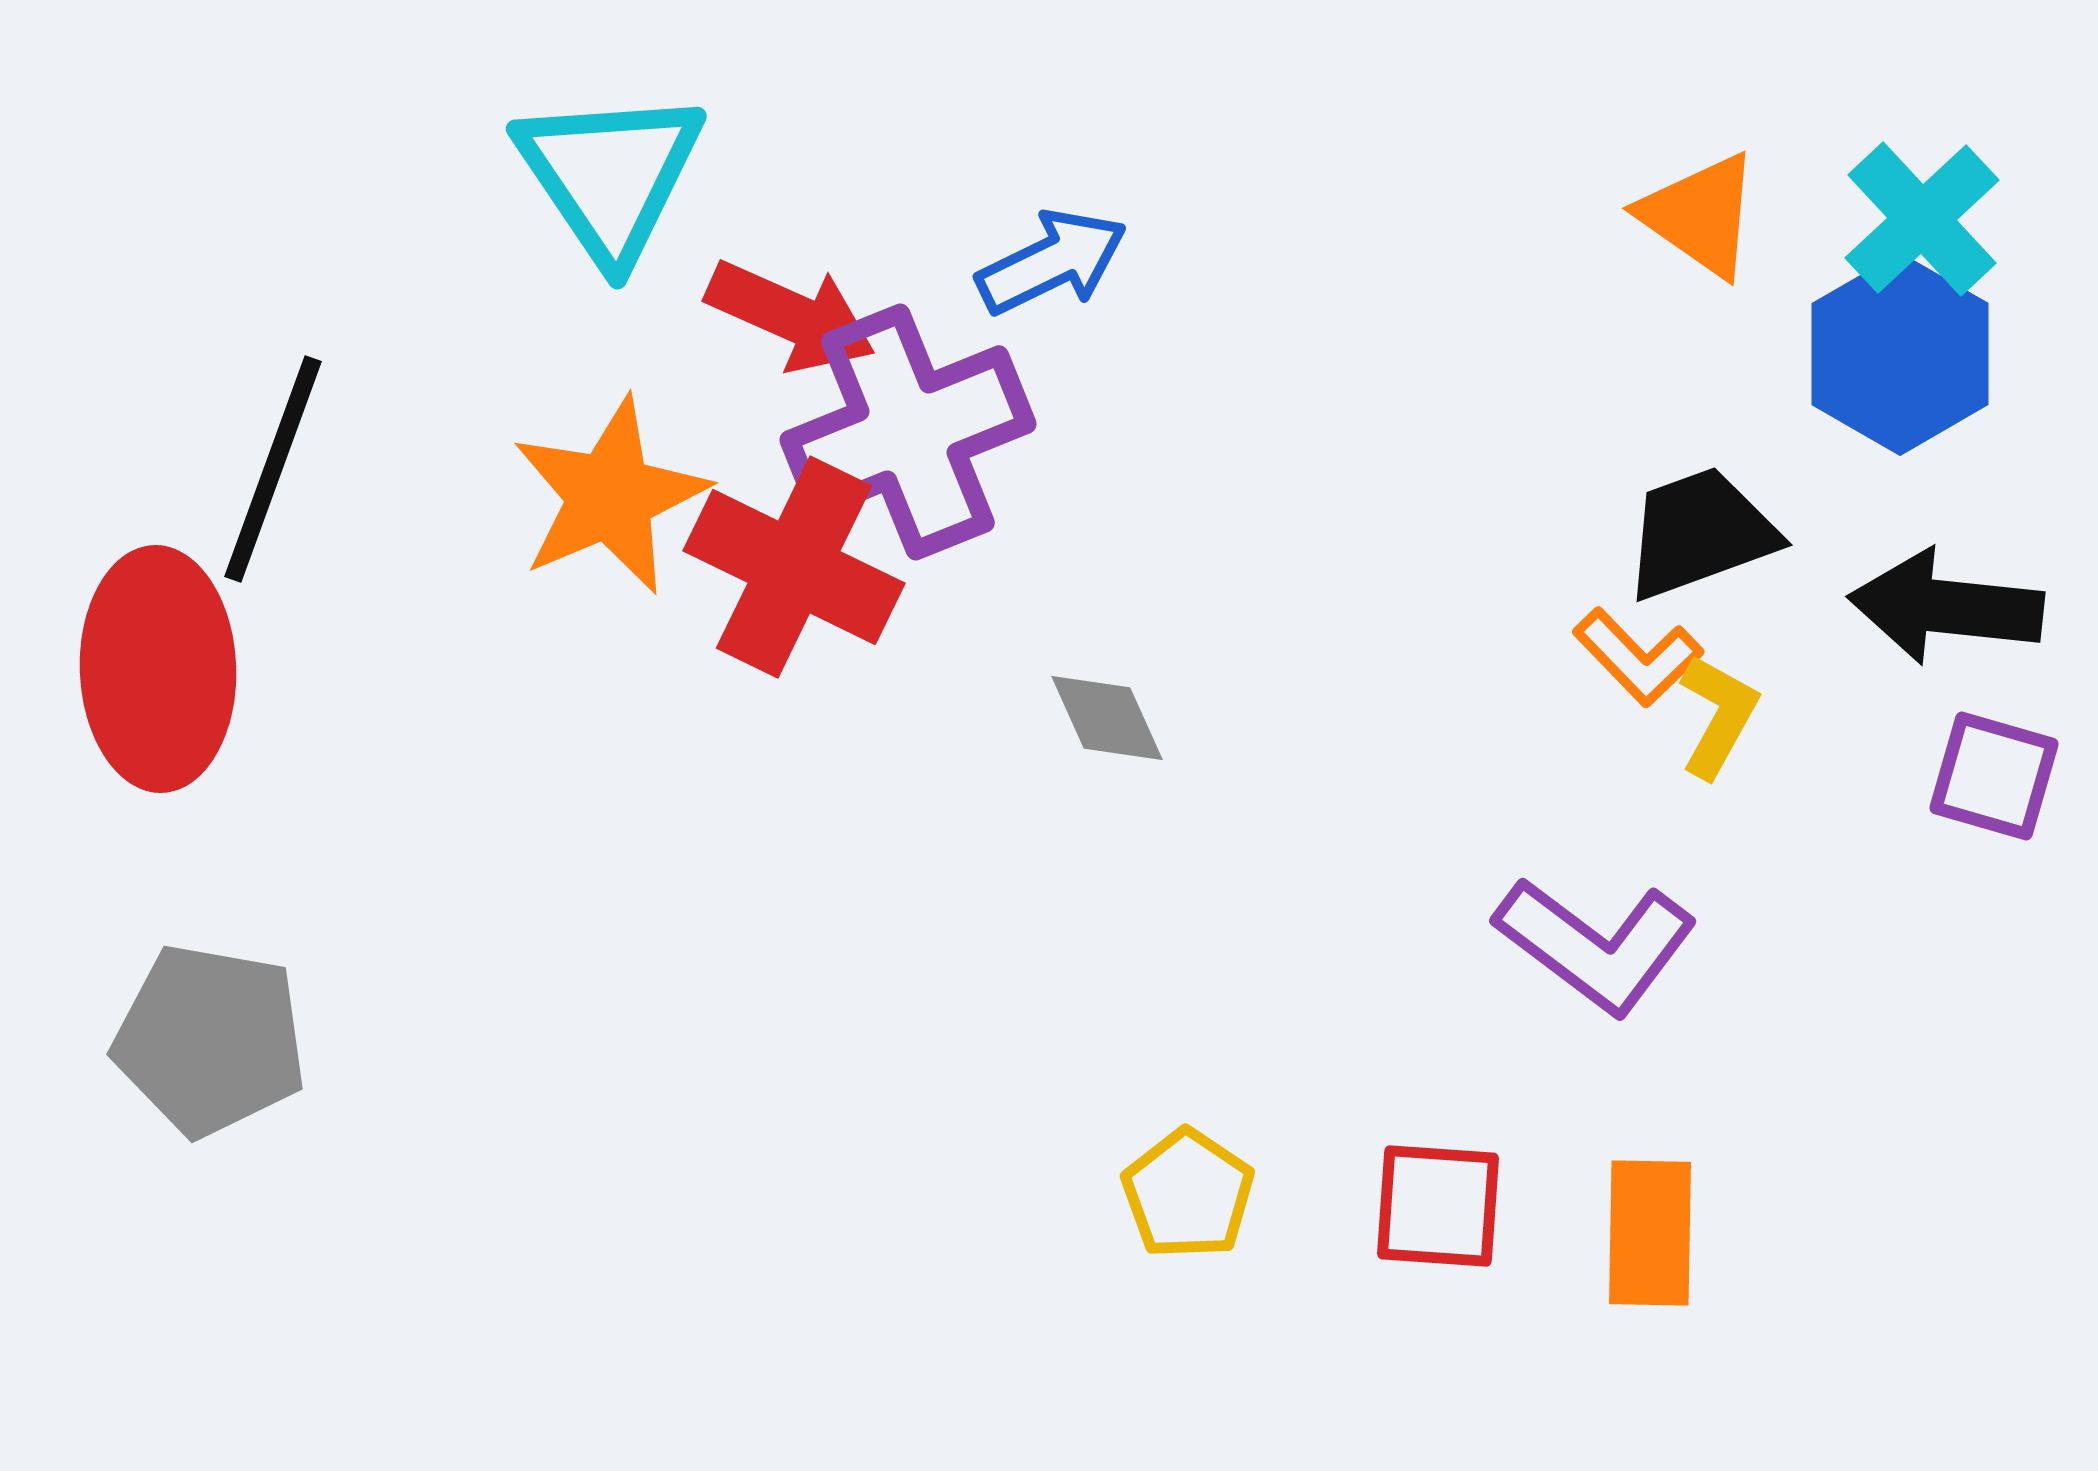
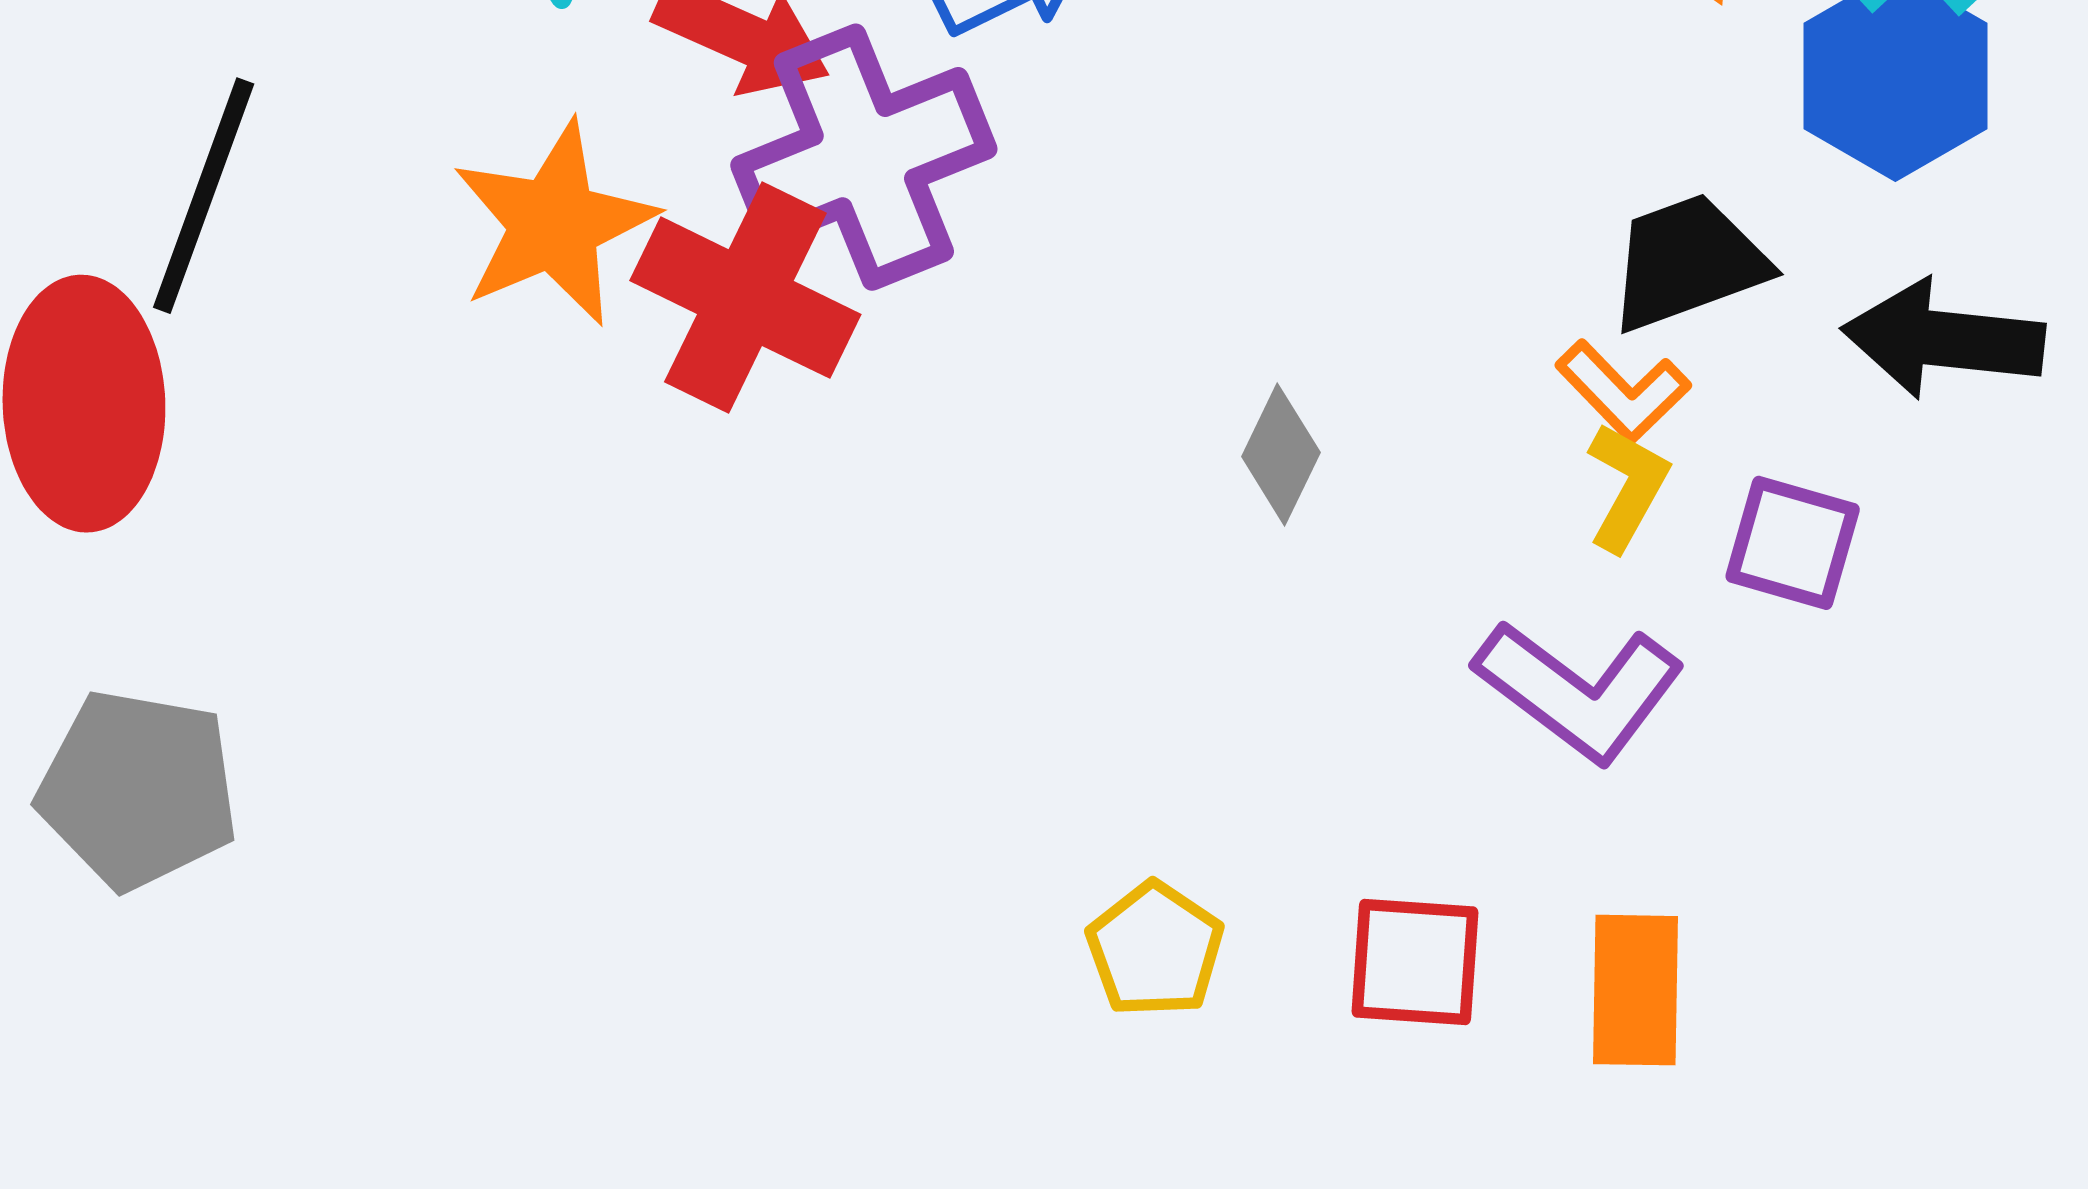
yellow L-shape: (1718, 716) -> (1627, 487), moved
gray diamond: (1107, 718) -> (1281, 455), moved, turned 50
purple square: (1994, 776) -> (1793, 543), moved

